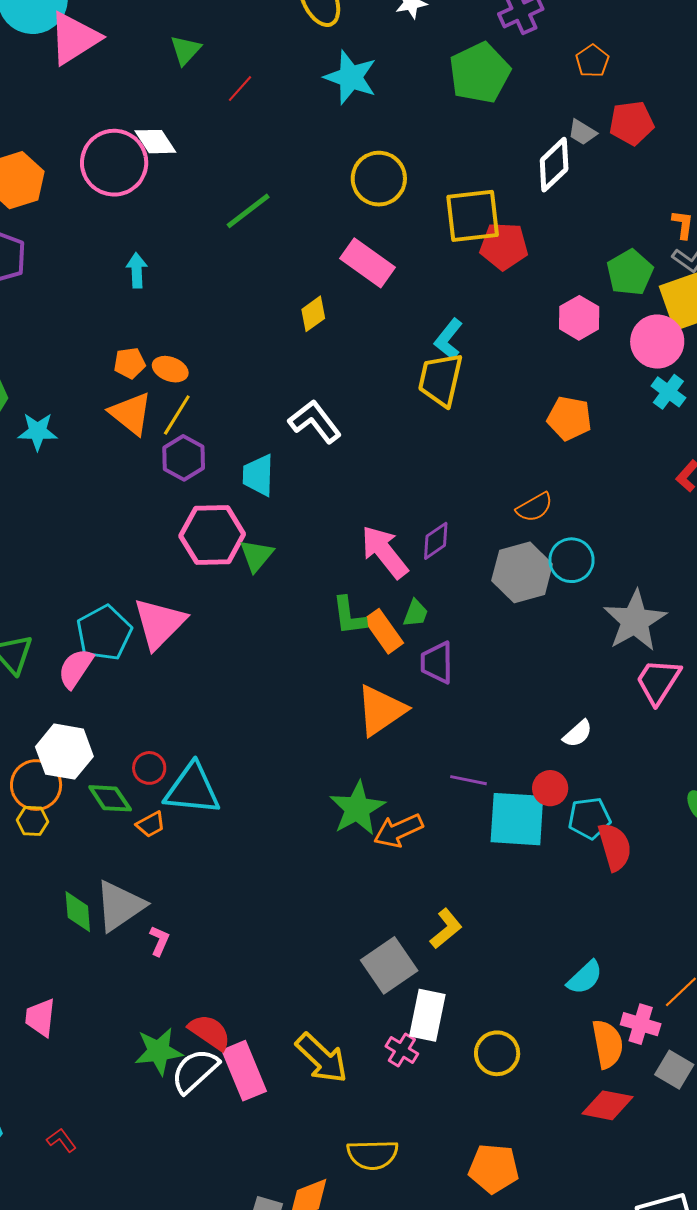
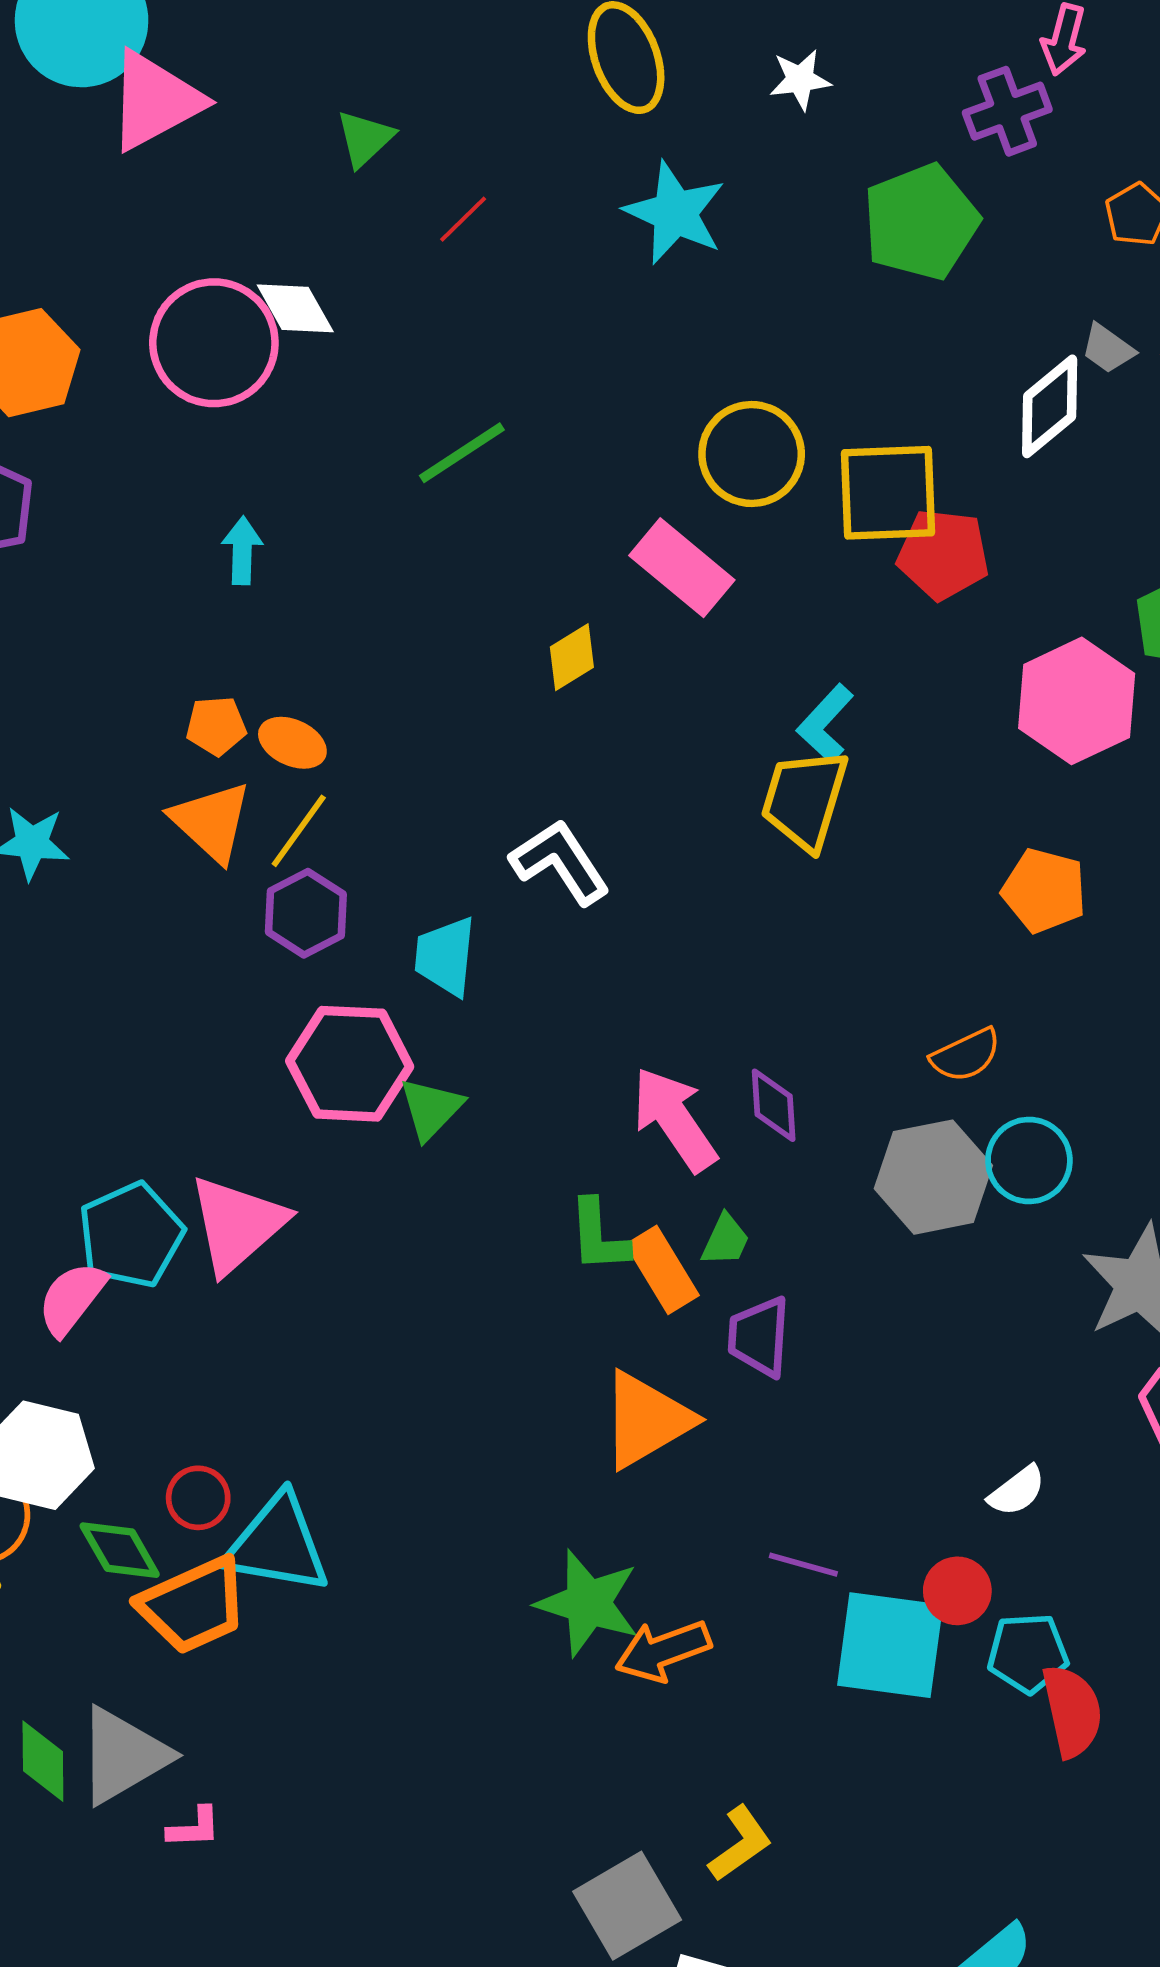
yellow circle: (379, 179) -> (752, 454), moved
pink hexagon: (579, 318) -> (1077, 701), size x1.5
purple diamond: (436, 541) -> (774, 1105), turned -63
green star: (357, 808) -> (588, 1603), turned -30
orange trapezoid: (151, 824) -> (193, 1605), size x2.0
pink L-shape: (159, 941) -> (194, 1828), turned 60

